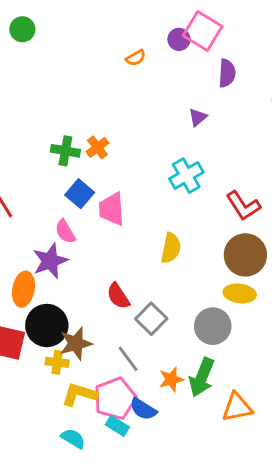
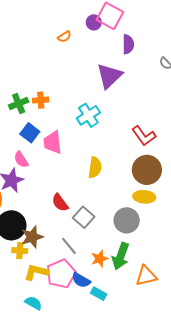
purple triangle: (198, 117) -> (109, 76), size x2.0
orange cross: (97, 147) -> (41, 100), turned 35
green cross: (65, 151) -> (19, 104), turned -30
cyan cross: (186, 176) -> (88, 115), moved
cyan rectangle: (117, 426) -> (99, 294), moved

